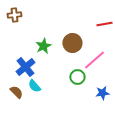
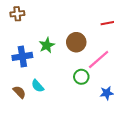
blue cross: (25, 67) -> (22, 56), moved, turned 30

